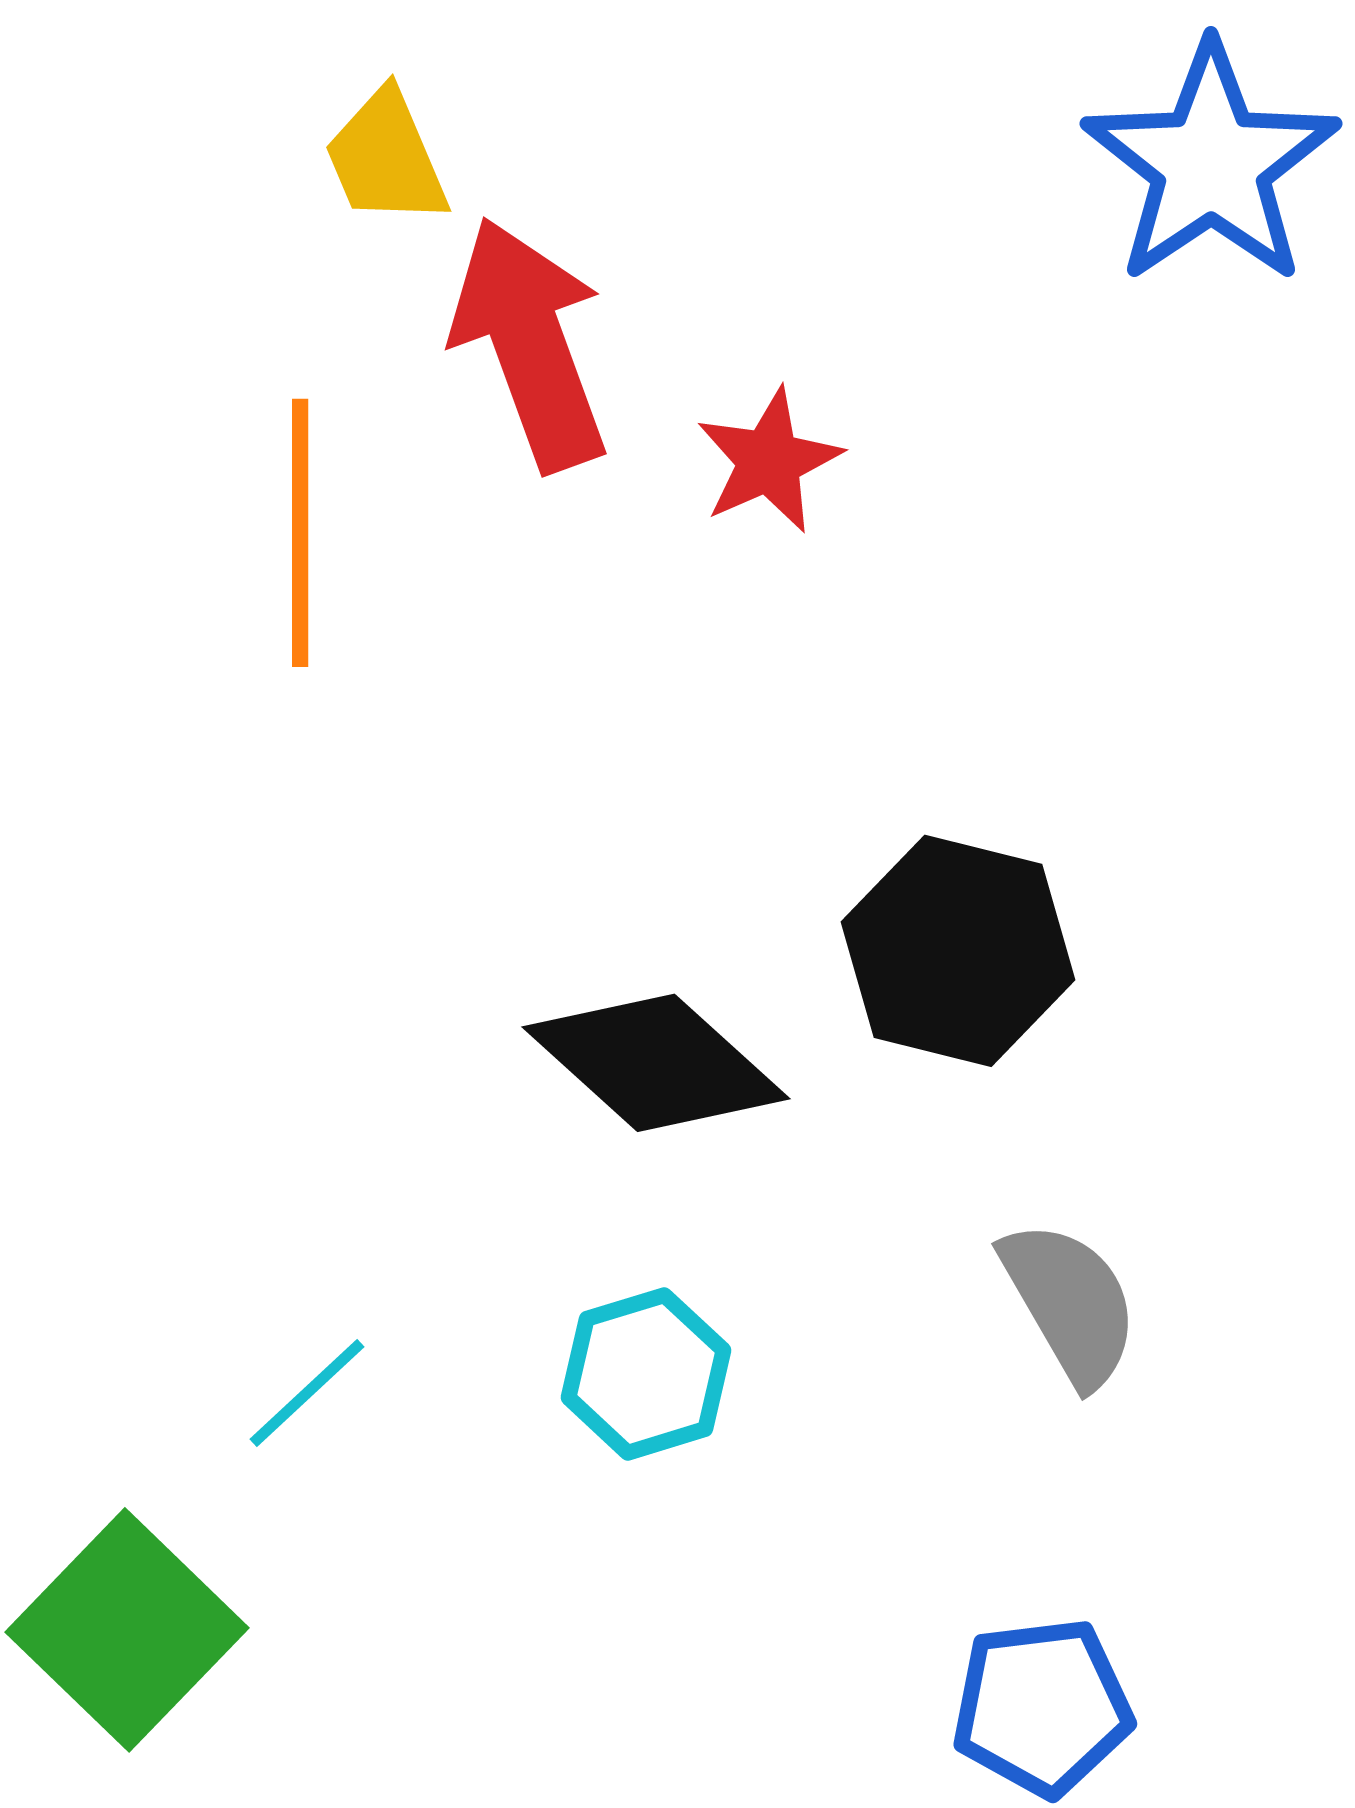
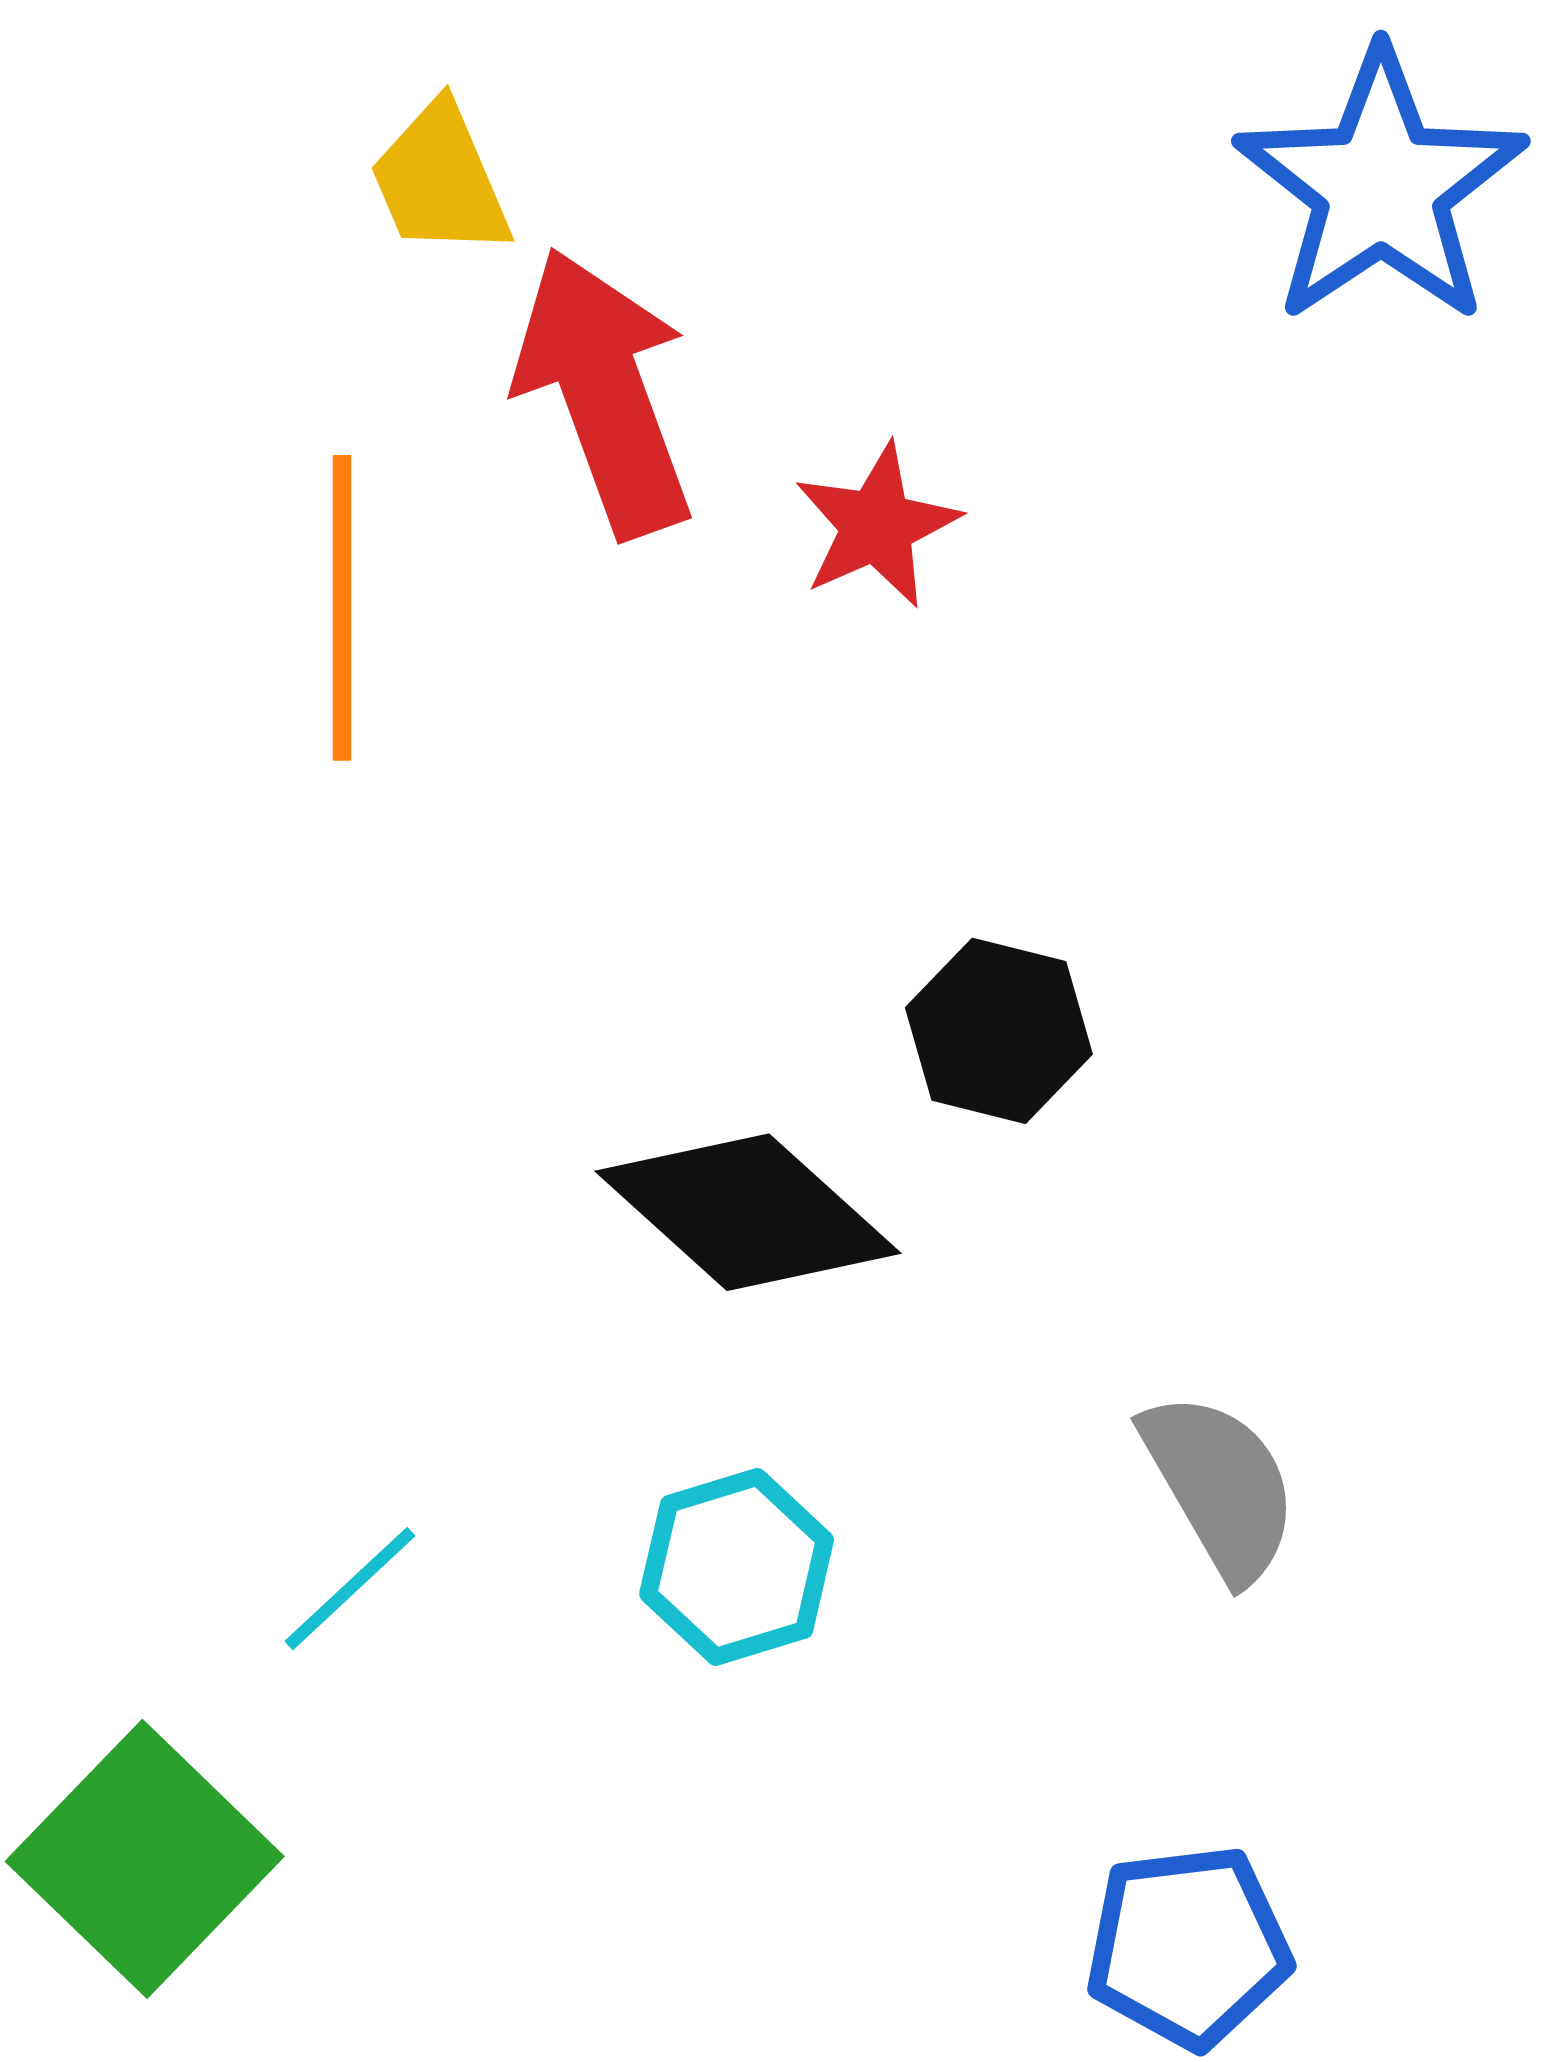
black hexagon: (958, 951) -> (999, 1031), moved, size x0.7

